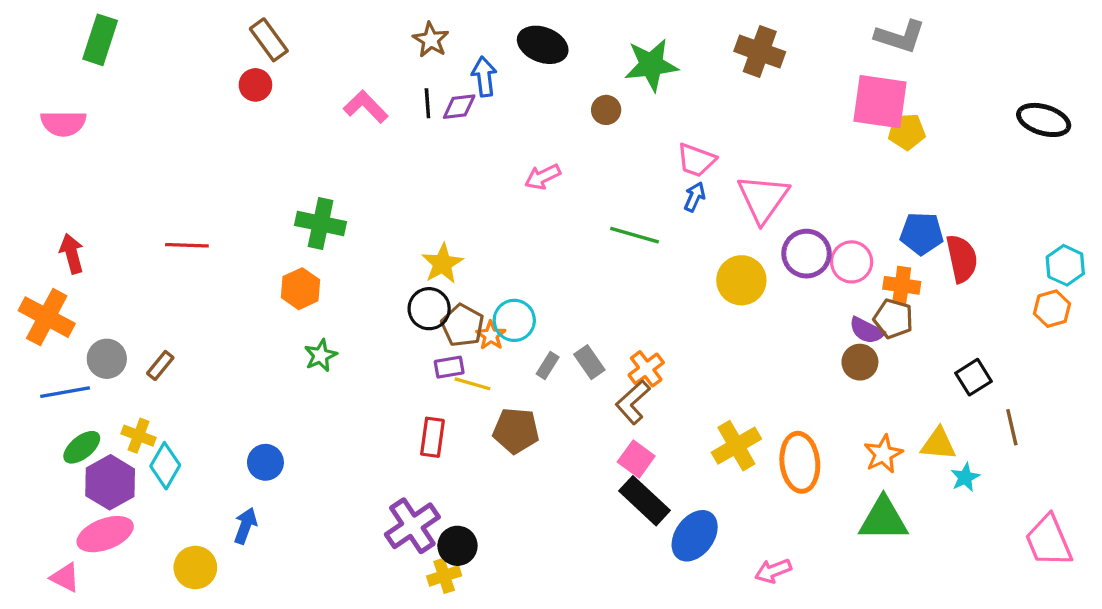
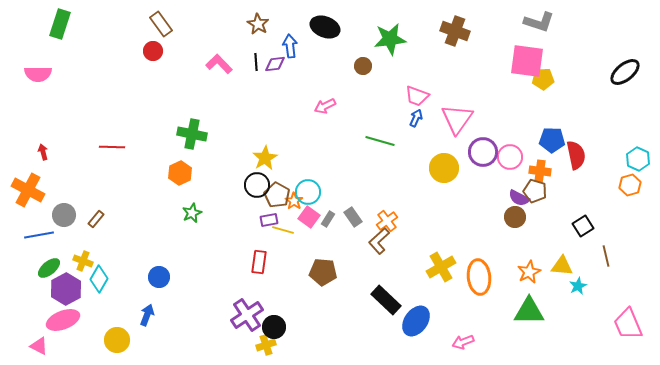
black ellipse: (1044, 120) -> (625, 72), turned -56
red arrow: (72, 254) -> (43, 152), size x0.7
brown pentagon: (516, 431) -> (323, 272), moved
pink square: (636, 459) -> (309, 217), moved

